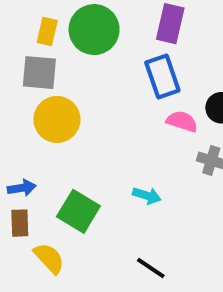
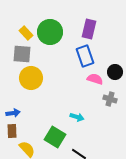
yellow rectangle: (47, 31) -> (26, 33), turned -56
green square: (78, 211) -> (55, 137), moved

